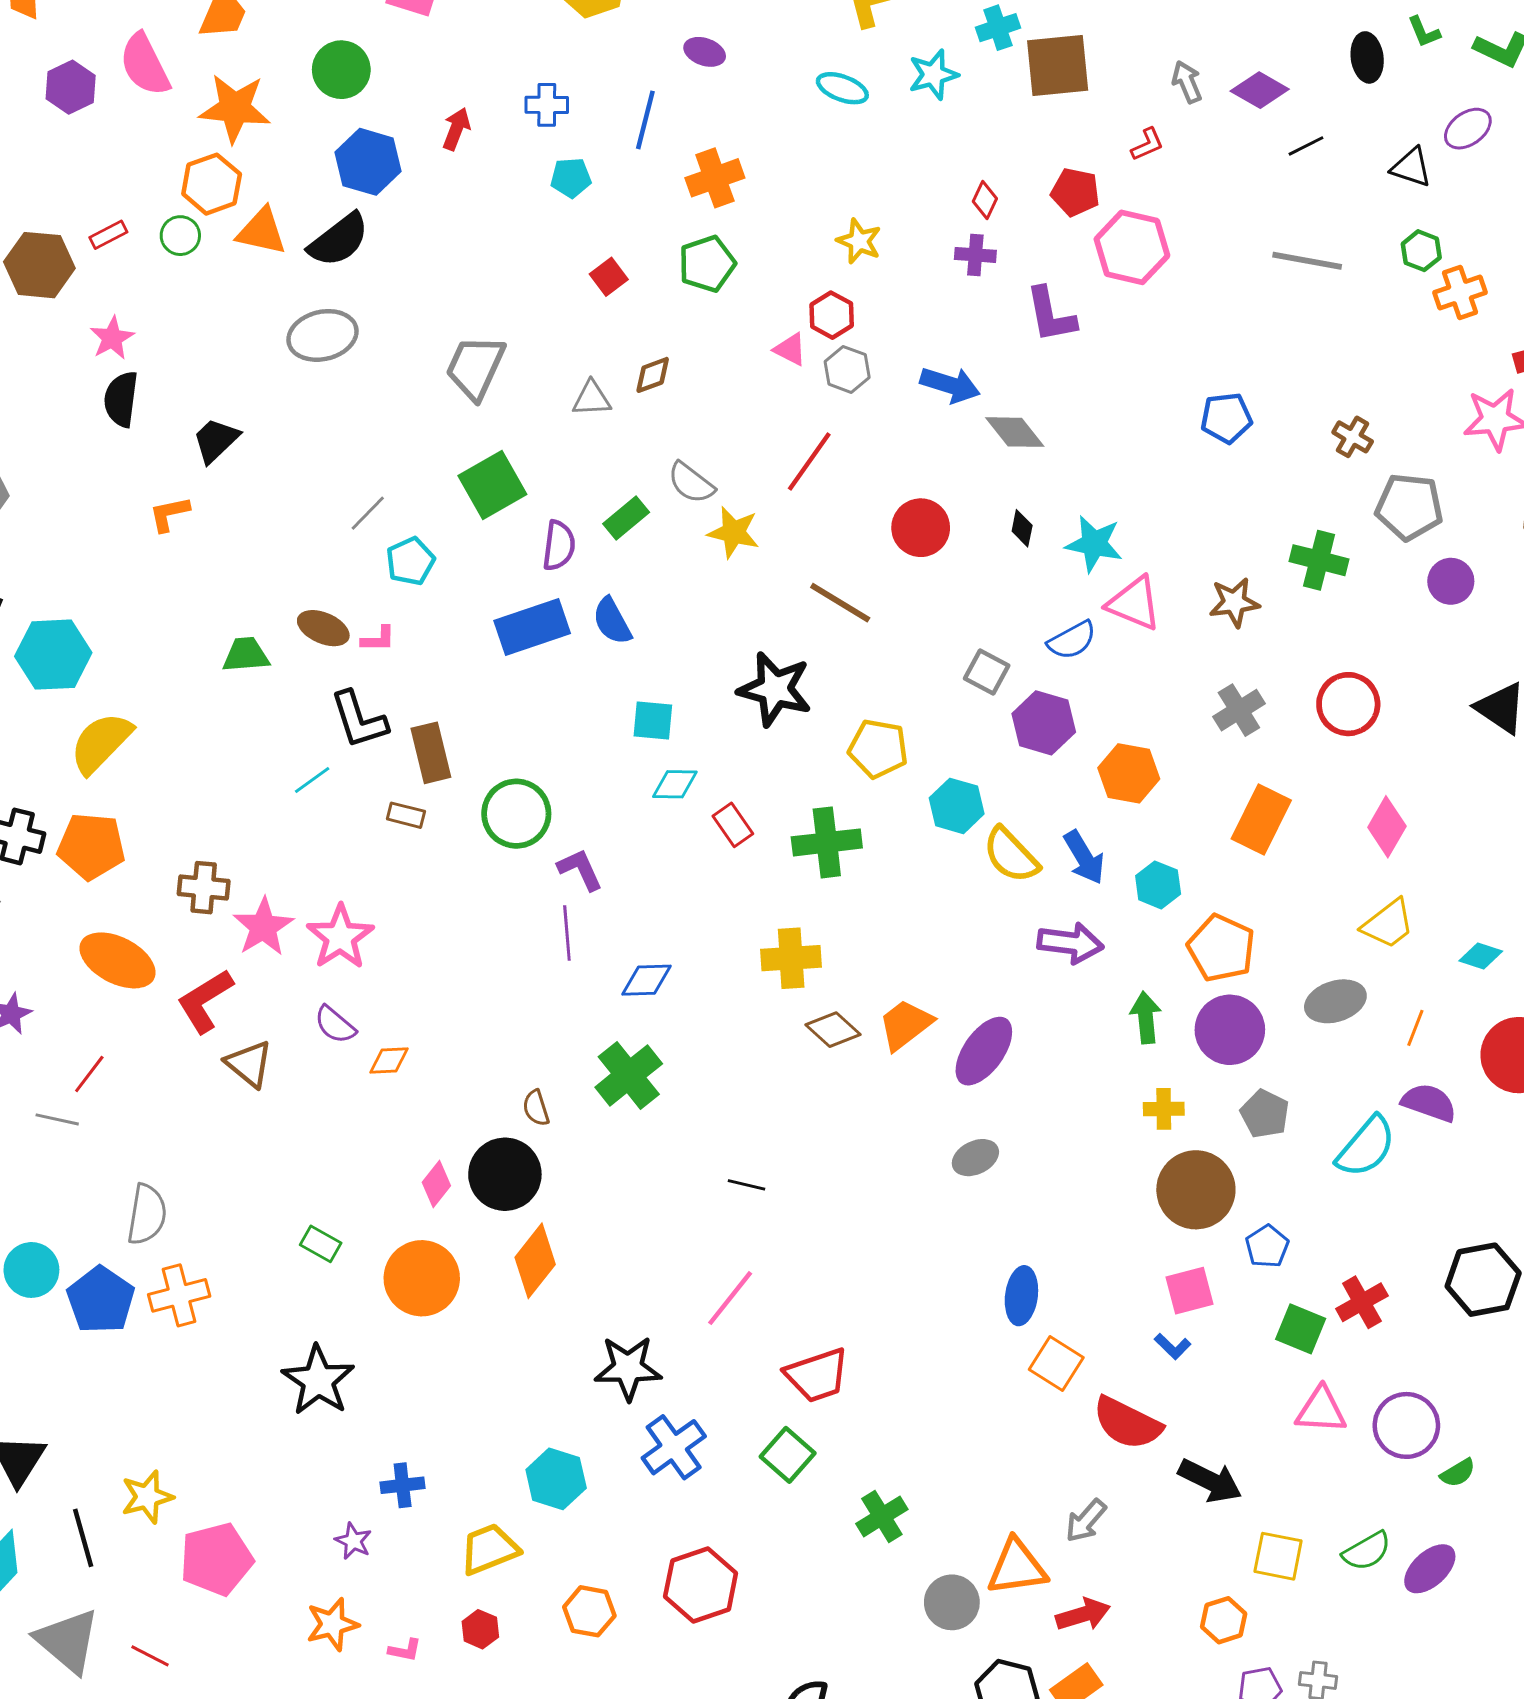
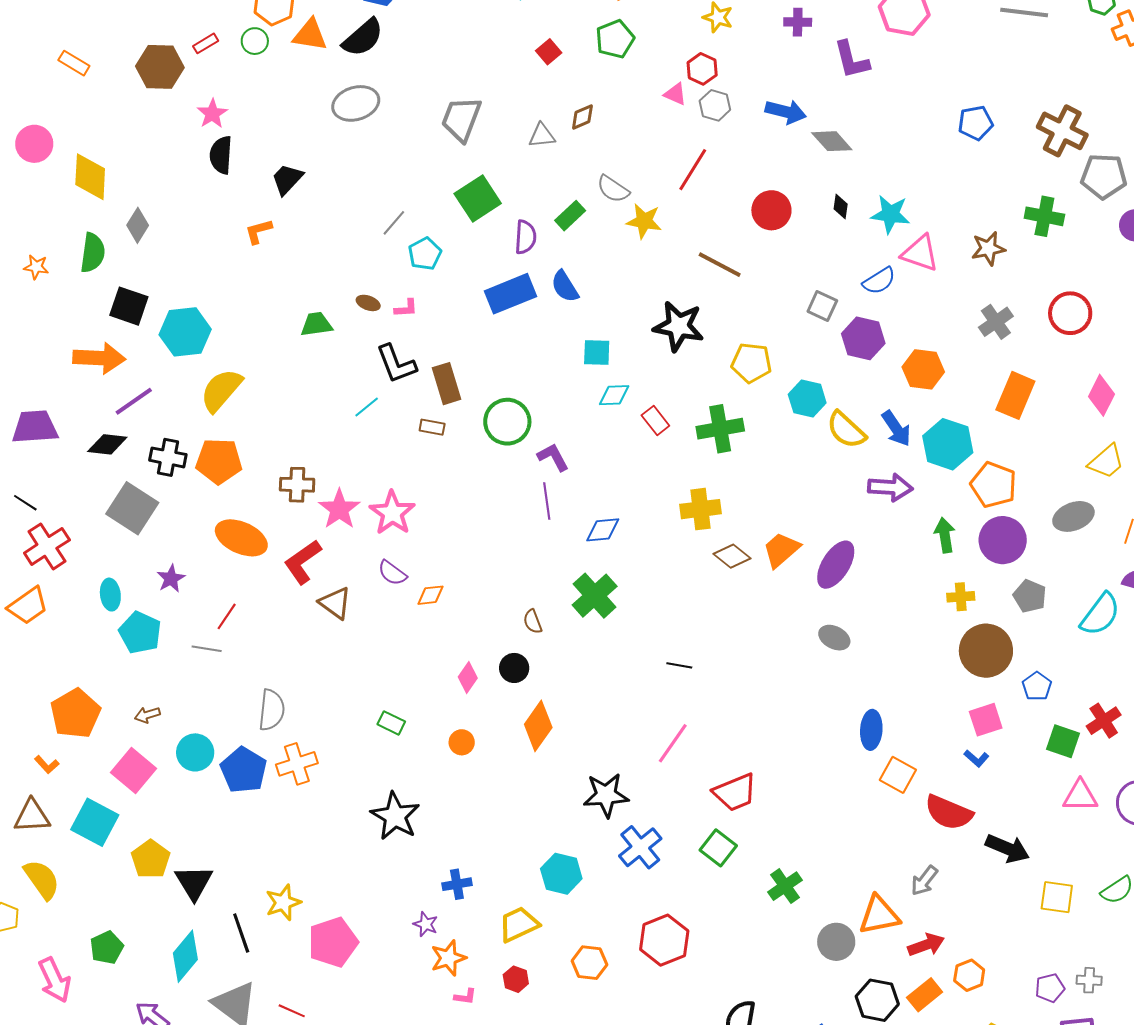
brown cross: (1353, 437) -> (1062, 131), size x1.8
brown ellipse: (323, 628) -> (368, 303), size x0.7
cyan hexagon: (1158, 885) -> (948, 444), size x1.6
gray ellipse: (975, 1158) -> (834, 638), turned 56
black circle: (505, 1174) -> (514, 668), size x0.6
orange circle: (422, 1278) -> (462, 742), size x0.5
orange hexagon: (1224, 1620) -> (969, 975), moved
orange star: (332, 1624) -> (448, 958), moved

